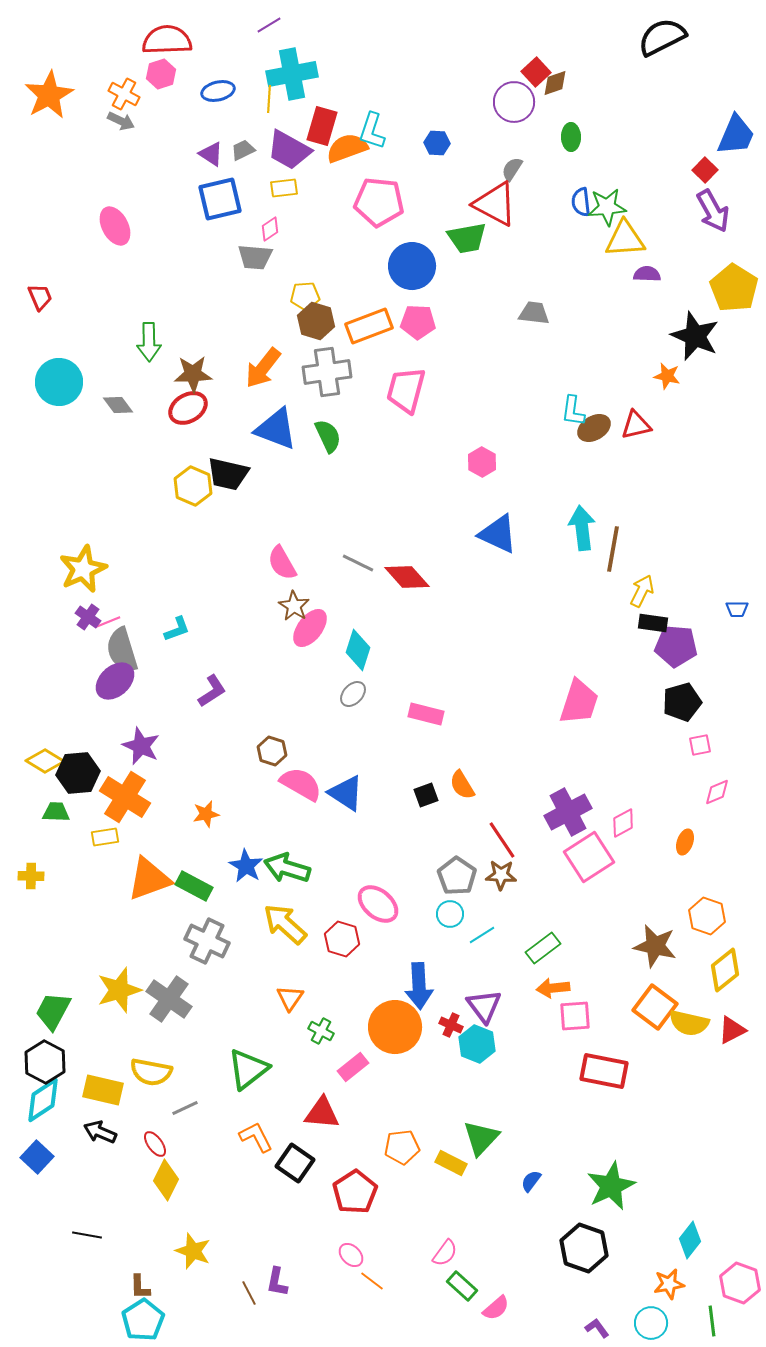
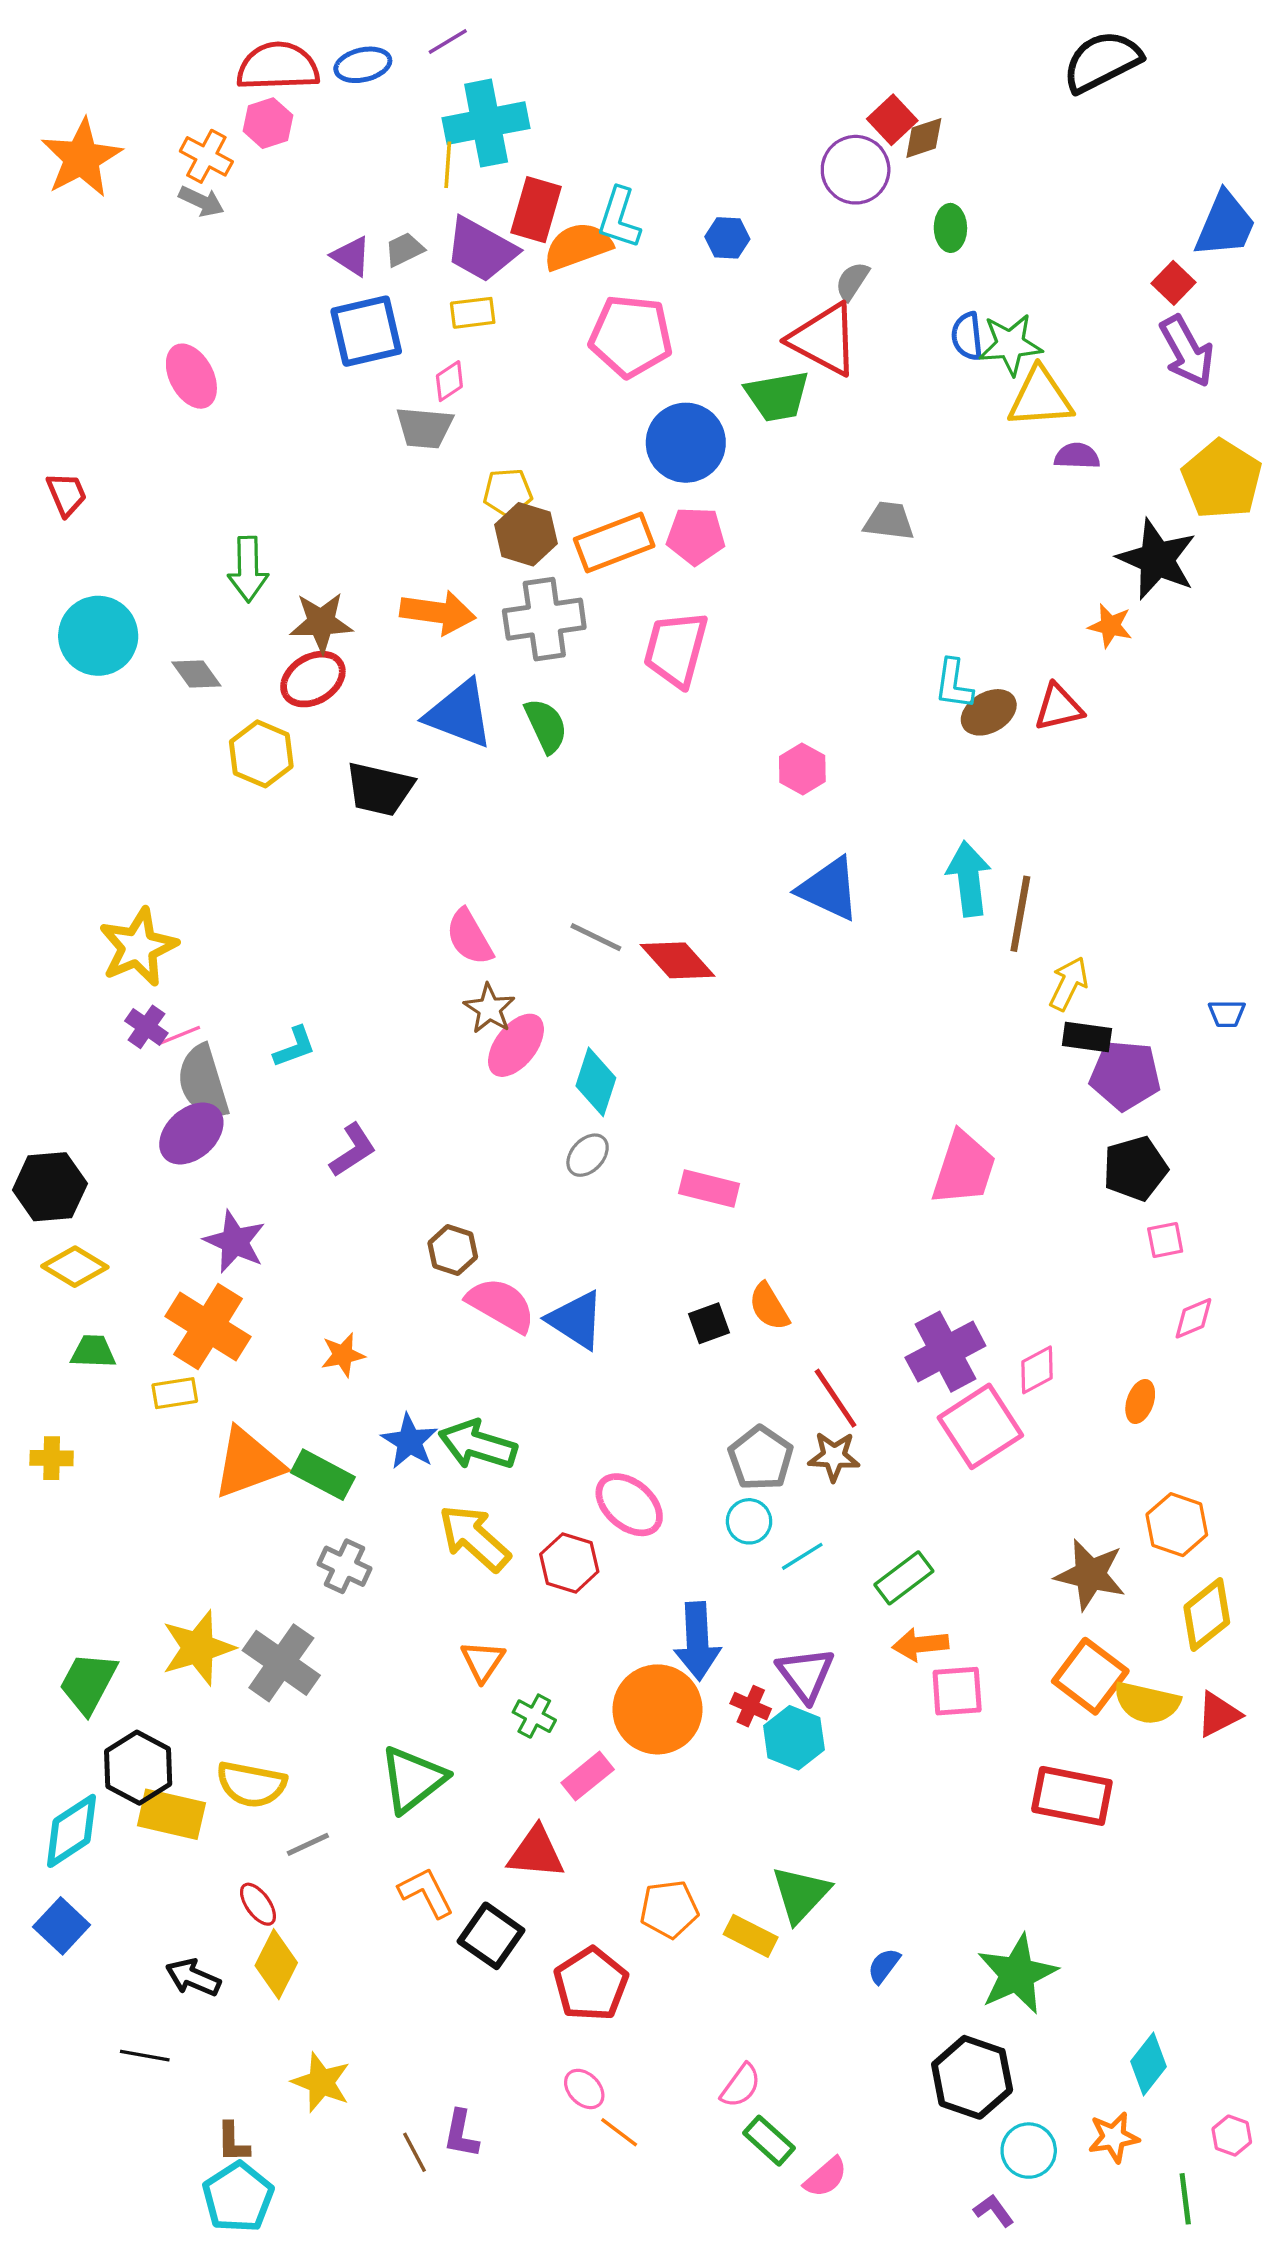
blue ellipse: (218, 91) -> (363, 65), moved
orange arrow: (263, 368) -> (438, 612), turned -120
yellow hexagon: (193, 486) -> (261, 754), moved
black hexagon: (78, 773) -> (50, 1187), moved
gray cross: (207, 941) -> (345, 1566), size x0.7
black hexagon: (45, 1062) -> (138, 1768), moved
red rectangle: (604, 1071) -> (1072, 1796), moved
black arrow: (100, 1132) -> (193, 1977), moved
pink hexagon: (740, 1283) -> (1232, 2136), size x0.6
cyan circle: (651, 1323) -> (1029, 2151), moved

